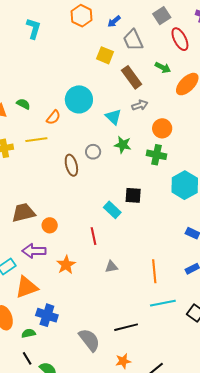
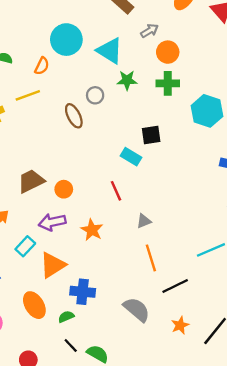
gray arrow: (140, 105) -> (150, 31), moved
cyan triangle: (113, 117) -> (110, 51), size x1.4
orange line: (154, 271) -> (151, 258), moved

